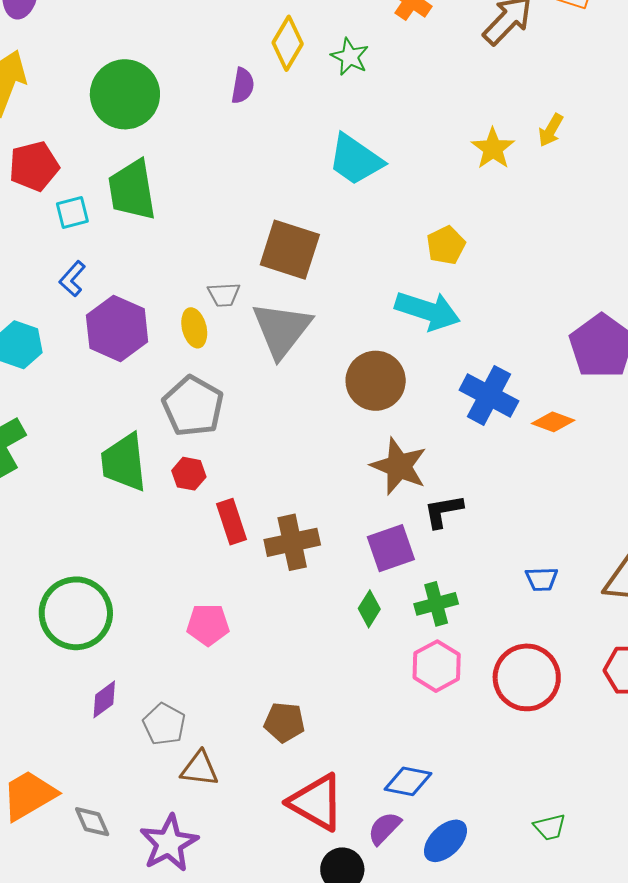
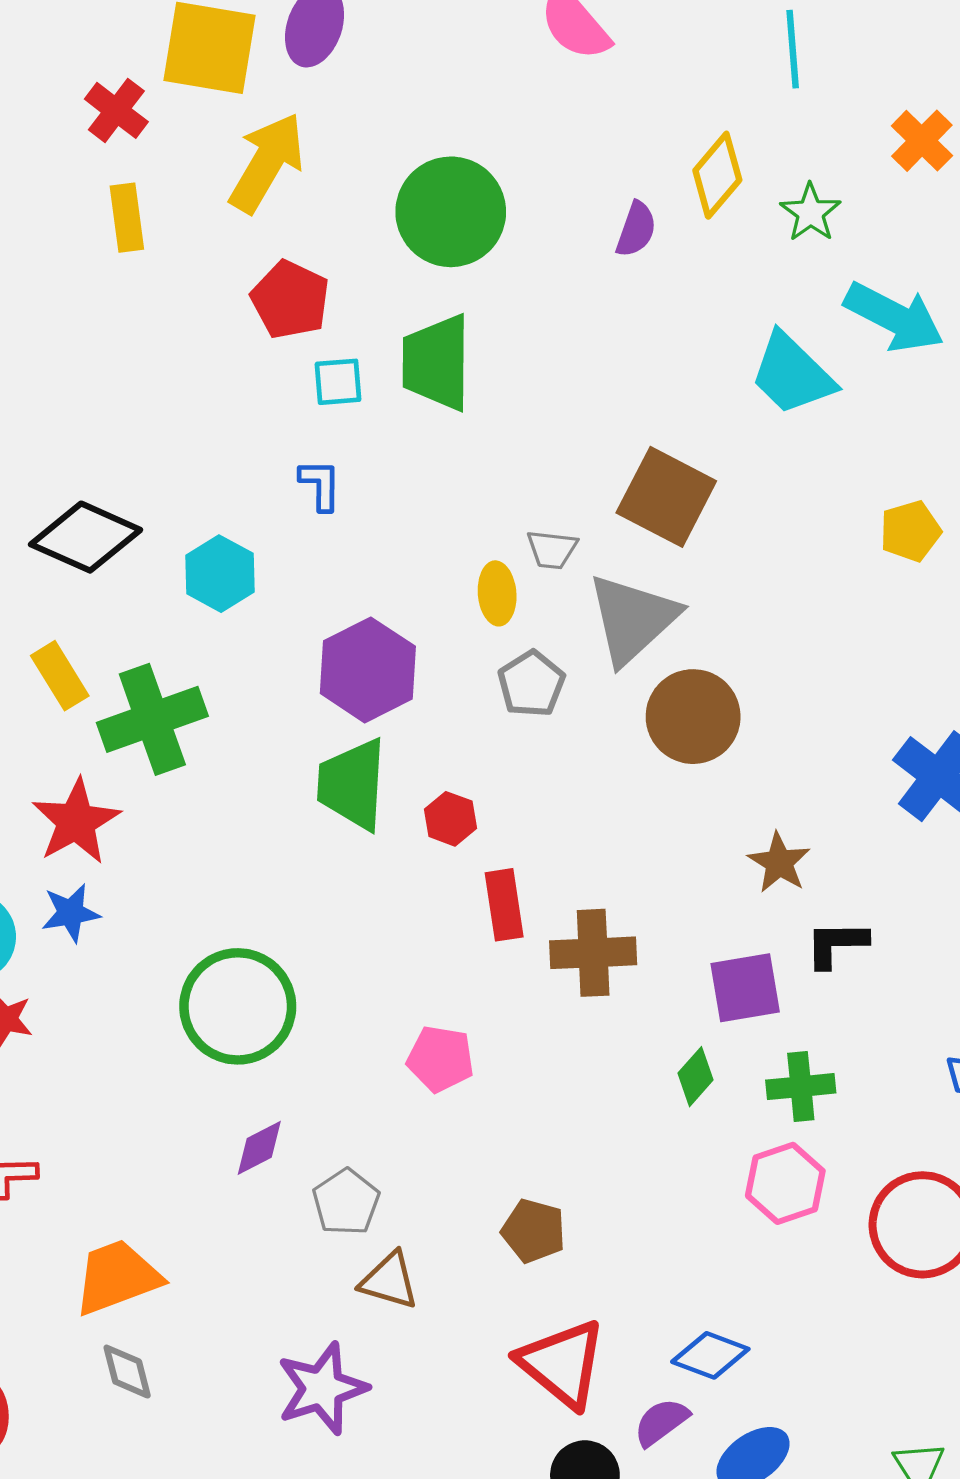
red pentagon: (34, 166) -> (290, 300), turned 30
blue L-shape: (72, 279) -> (320, 485), turned 129
cyan arrow: (428, 311) -> (894, 317), moved
purple hexagon: (117, 329) -> (368, 670), moved
brown circle: (376, 381) -> (693, 717), moved
gray pentagon: (193, 406) -> (531, 684), moved, size x0.7
brown star: (399, 466) -> (779, 863), size x0.7
gray diamond: (92, 822) -> (127, 1372), moved

